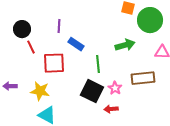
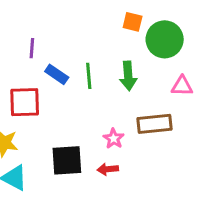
green arrow: (125, 45) -> (128, 76), turned 102
green line: (98, 64) -> (89, 76), moved
black square: (92, 91) -> (67, 160), moved, turned -30

